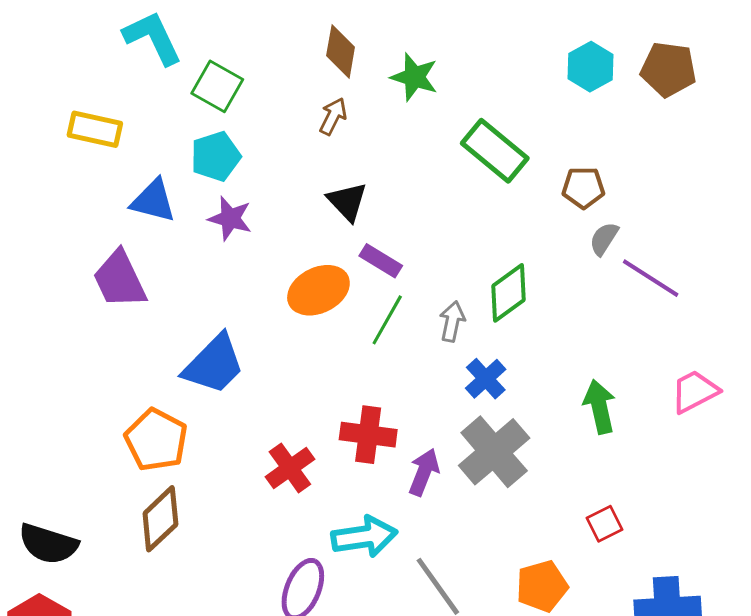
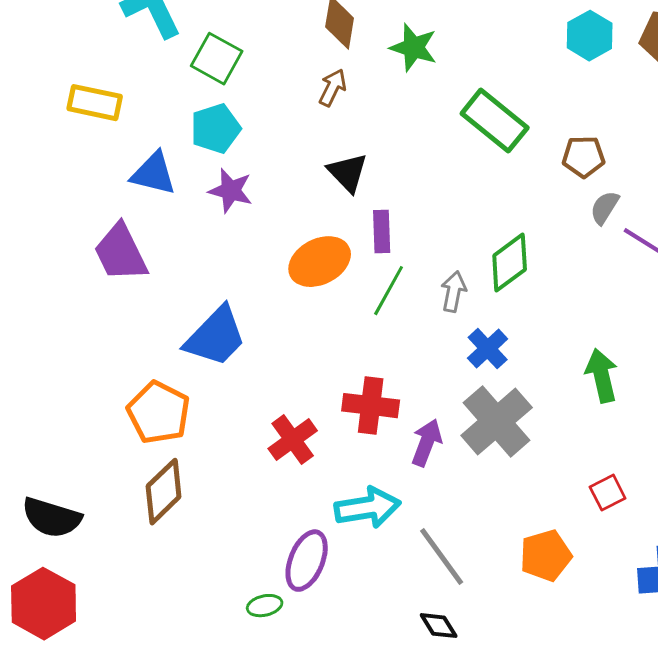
purple rectangle: (381, 261) -> (382, 232), turned 57

